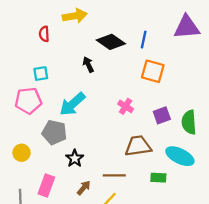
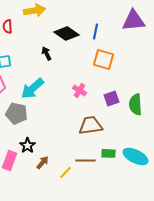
cyan ellipse: (180, 156) -> (135, 156), moved
black star: (75, 158) -> (27, 145), moved
brown line: (114, 175) -> (85, 160), moved

